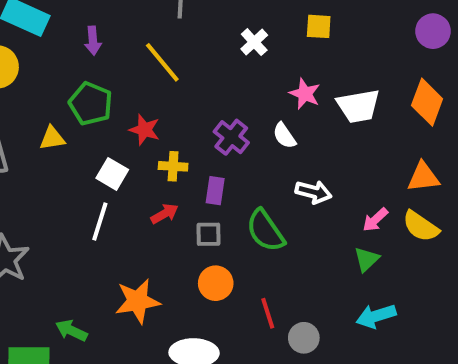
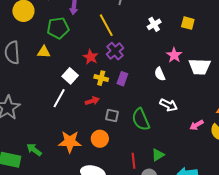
green pentagon: (91, 104) -> (58, 28), moved, turned 30
purple cross: (231, 137) -> (115, 51), moved
purple rectangle: (215, 191) -> (122, 79), moved
green triangle: (367, 259) -> (158, 155), moved
orange circle: (216, 283) -> (100, 139), moved

